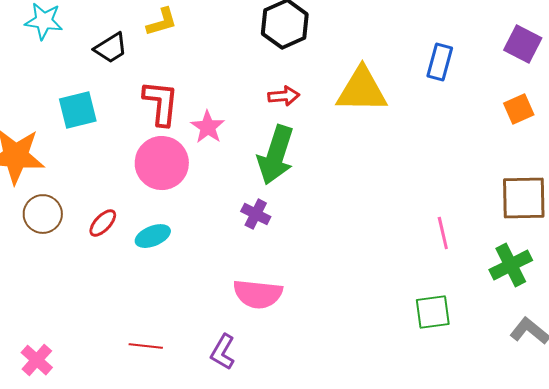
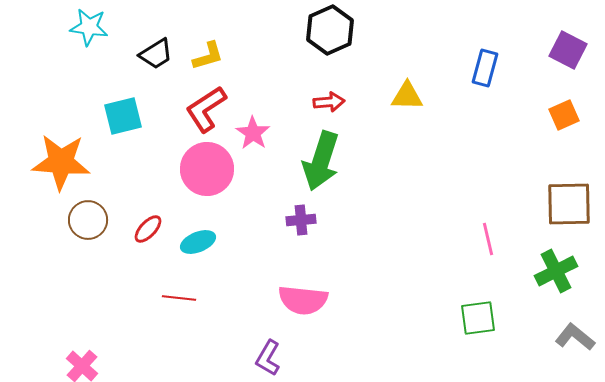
yellow L-shape: (162, 22) -> (208, 56), moved
yellow triangle: (362, 90) -> (407, 96), size x0.6
red L-shape: (161, 103) -> (206, 109), turned -129
purple cross: (256, 214) -> (301, 220), turned -32
red line: (146, 346) -> (179, 298), moved

